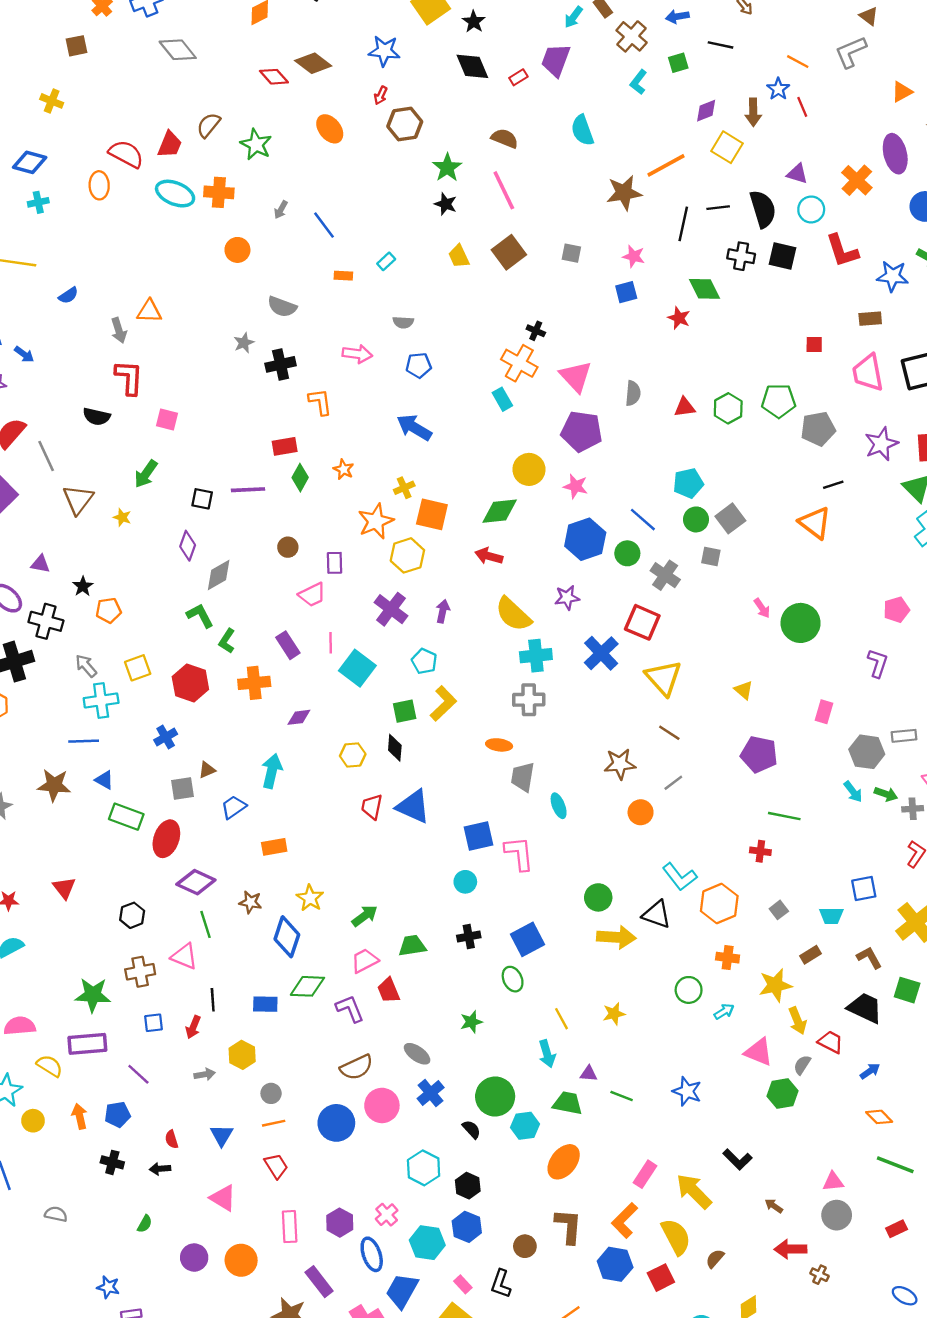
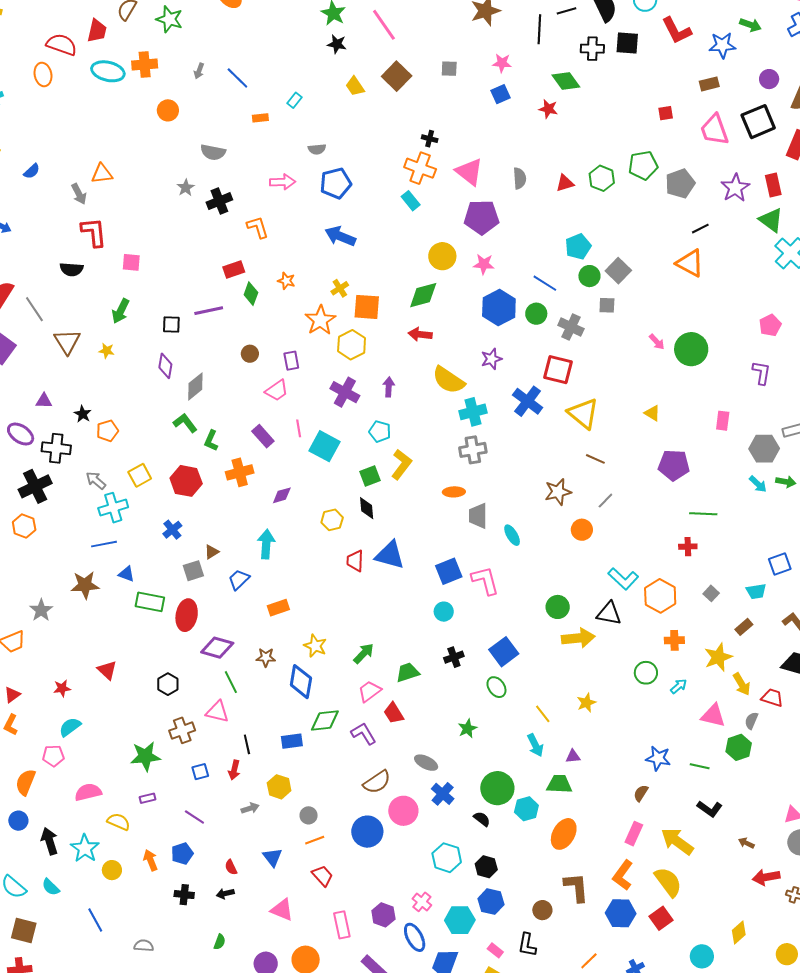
blue pentagon: (419, 365) -> (336, 183), size x1.4
purple rectangle: (87, 1044) -> (147, 798), size x0.5
green line: (622, 1096) -> (700, 766), moved
brown semicircle: (715, 1259) -> (641, 793), moved

